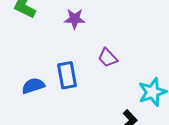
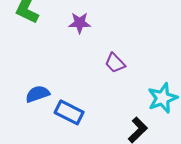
blue rectangle: (67, 75) -> (69, 112), moved, turned -52

